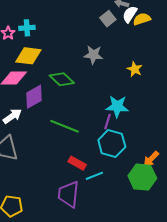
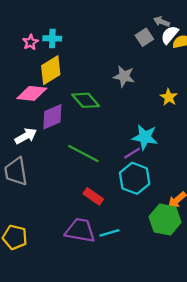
yellow diamond: (28, 56) -> (51, 70), turned -44
purple line: (107, 122) -> (132, 153), turned 35
cyan line: (94, 176) -> (109, 233), moved
purple trapezoid: (69, 194) -> (80, 230), turned 88

